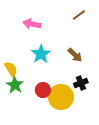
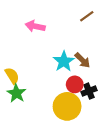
cyan star: (41, 54) -> (64, 61), moved
red circle: (43, 90) -> (75, 84), moved

